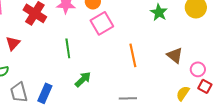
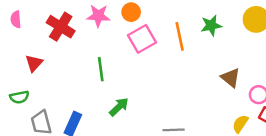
green star: (159, 12) -> (211, 25), turned 30
orange line: (133, 55) -> (180, 36), moved

